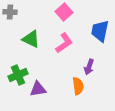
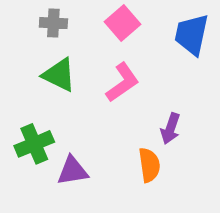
gray cross: (10, 12) -> (53, 23), moved
blue trapezoid: (100, 31) -> (192, 35), moved

